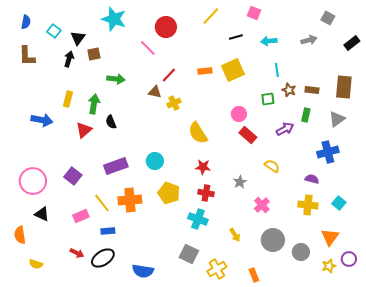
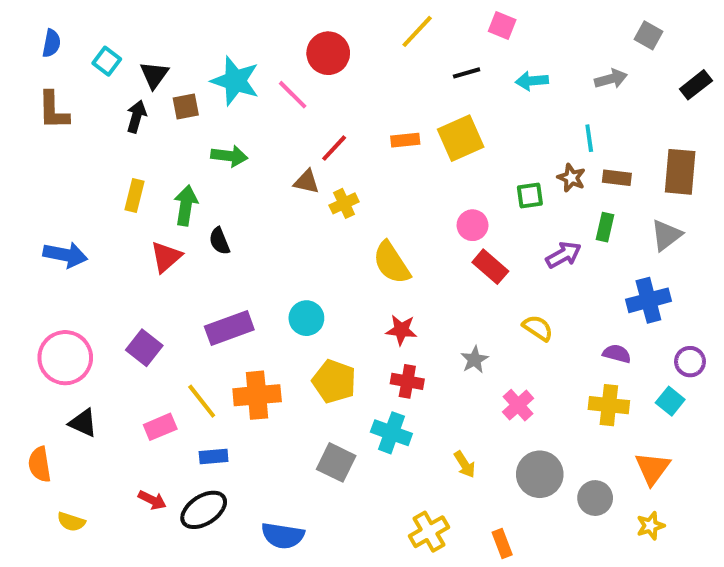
cyan star: (114, 19) -> (235, 81), moved
cyan line: (277, 70) -> (589, 138), moved
blue arrow: (42, 120) -> (65, 255), moved
gray square: (189, 254) -> (336, 462), moved
purple circle: (349, 259) -> (690, 362), moved

